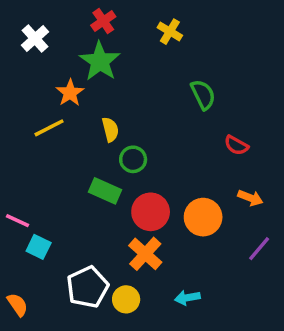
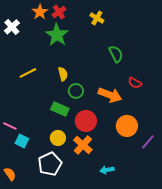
white cross: (35, 39) -> (12, 27), moved
orange star: (70, 93) -> (40, 12), moved
orange arrow: (250, 198) -> (110, 95), moved, size x1.6
orange circle: (203, 217) -> (127, 126), moved
yellow circle: (126, 299) -> (58, 138), moved

